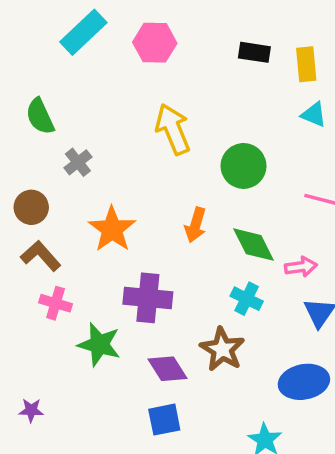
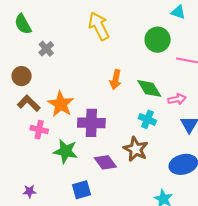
green circle: (244, 166) -> (158, 40), moved
orange star: (112, 229) -> (61, 104), moved
blue square: (164, 420) -> (82, 190), moved

